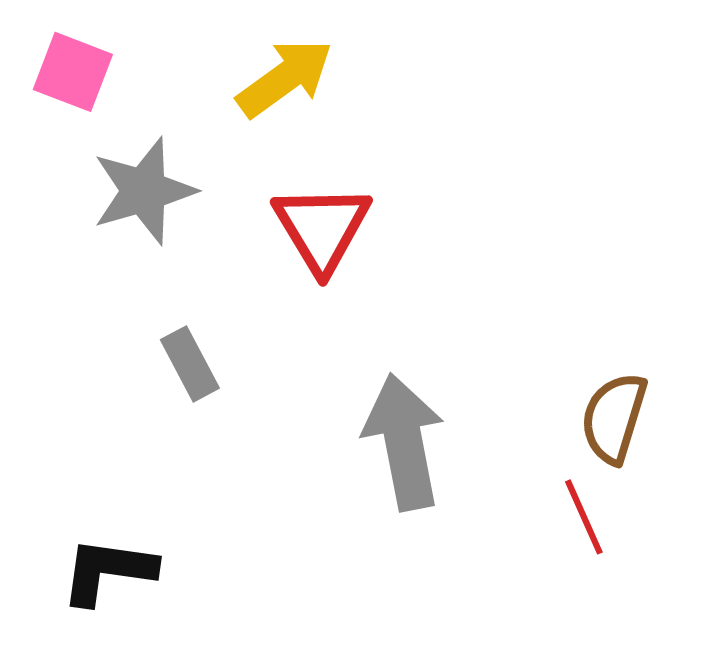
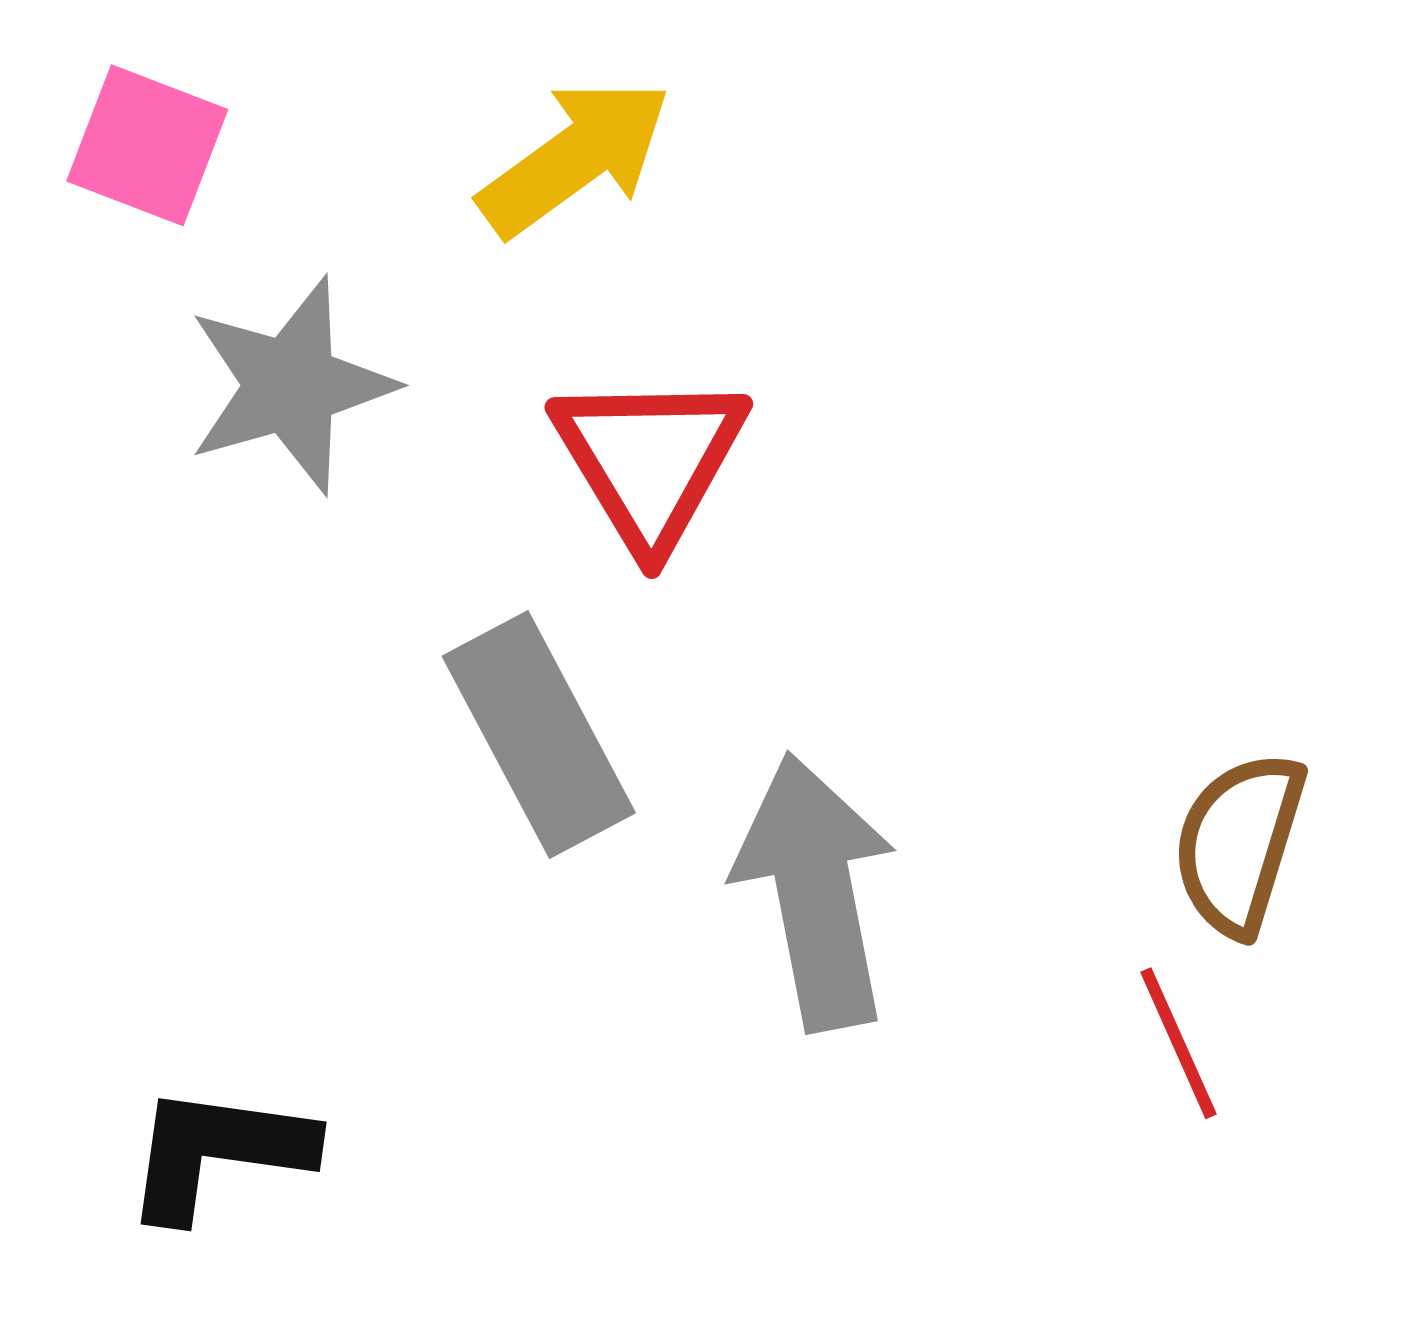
gray rectangle: (190, 364) -> (539, 734), moved, size x1.6

